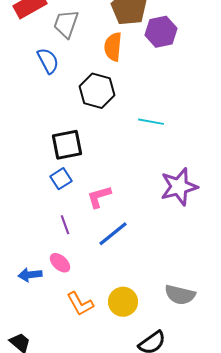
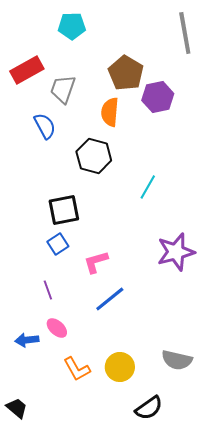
cyan line: (151, 122) -> (148, 187), turned -70
purple line: (65, 225) -> (48, 290), moved

